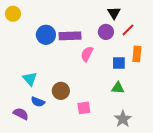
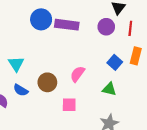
red line: (128, 30) -> (130, 28), turned -48
pink semicircle: (87, 54) -> (77, 74), moved
blue square: (119, 63) -> (115, 62), turned 32

